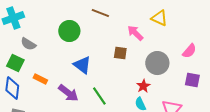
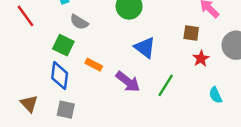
red star: (143, 86) -> (201, 59), moved
green line: (99, 96) -> (166, 85), turned 66

